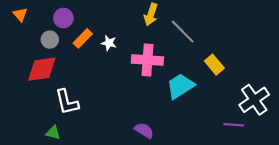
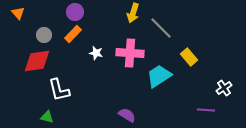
purple circle: (63, 18) -> (75, 12), moved
white star: (109, 43) -> (96, 53), moved
white cross: (254, 100) -> (224, 88), size x0.6

